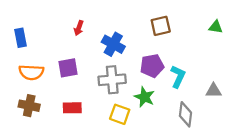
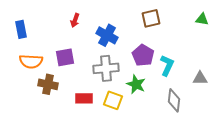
purple pentagon: (152, 66) -> (143, 55), turned -30
brown cross: (29, 106) -> (48, 84), moved
red rectangle: (72, 108) -> (84, 98), moved

